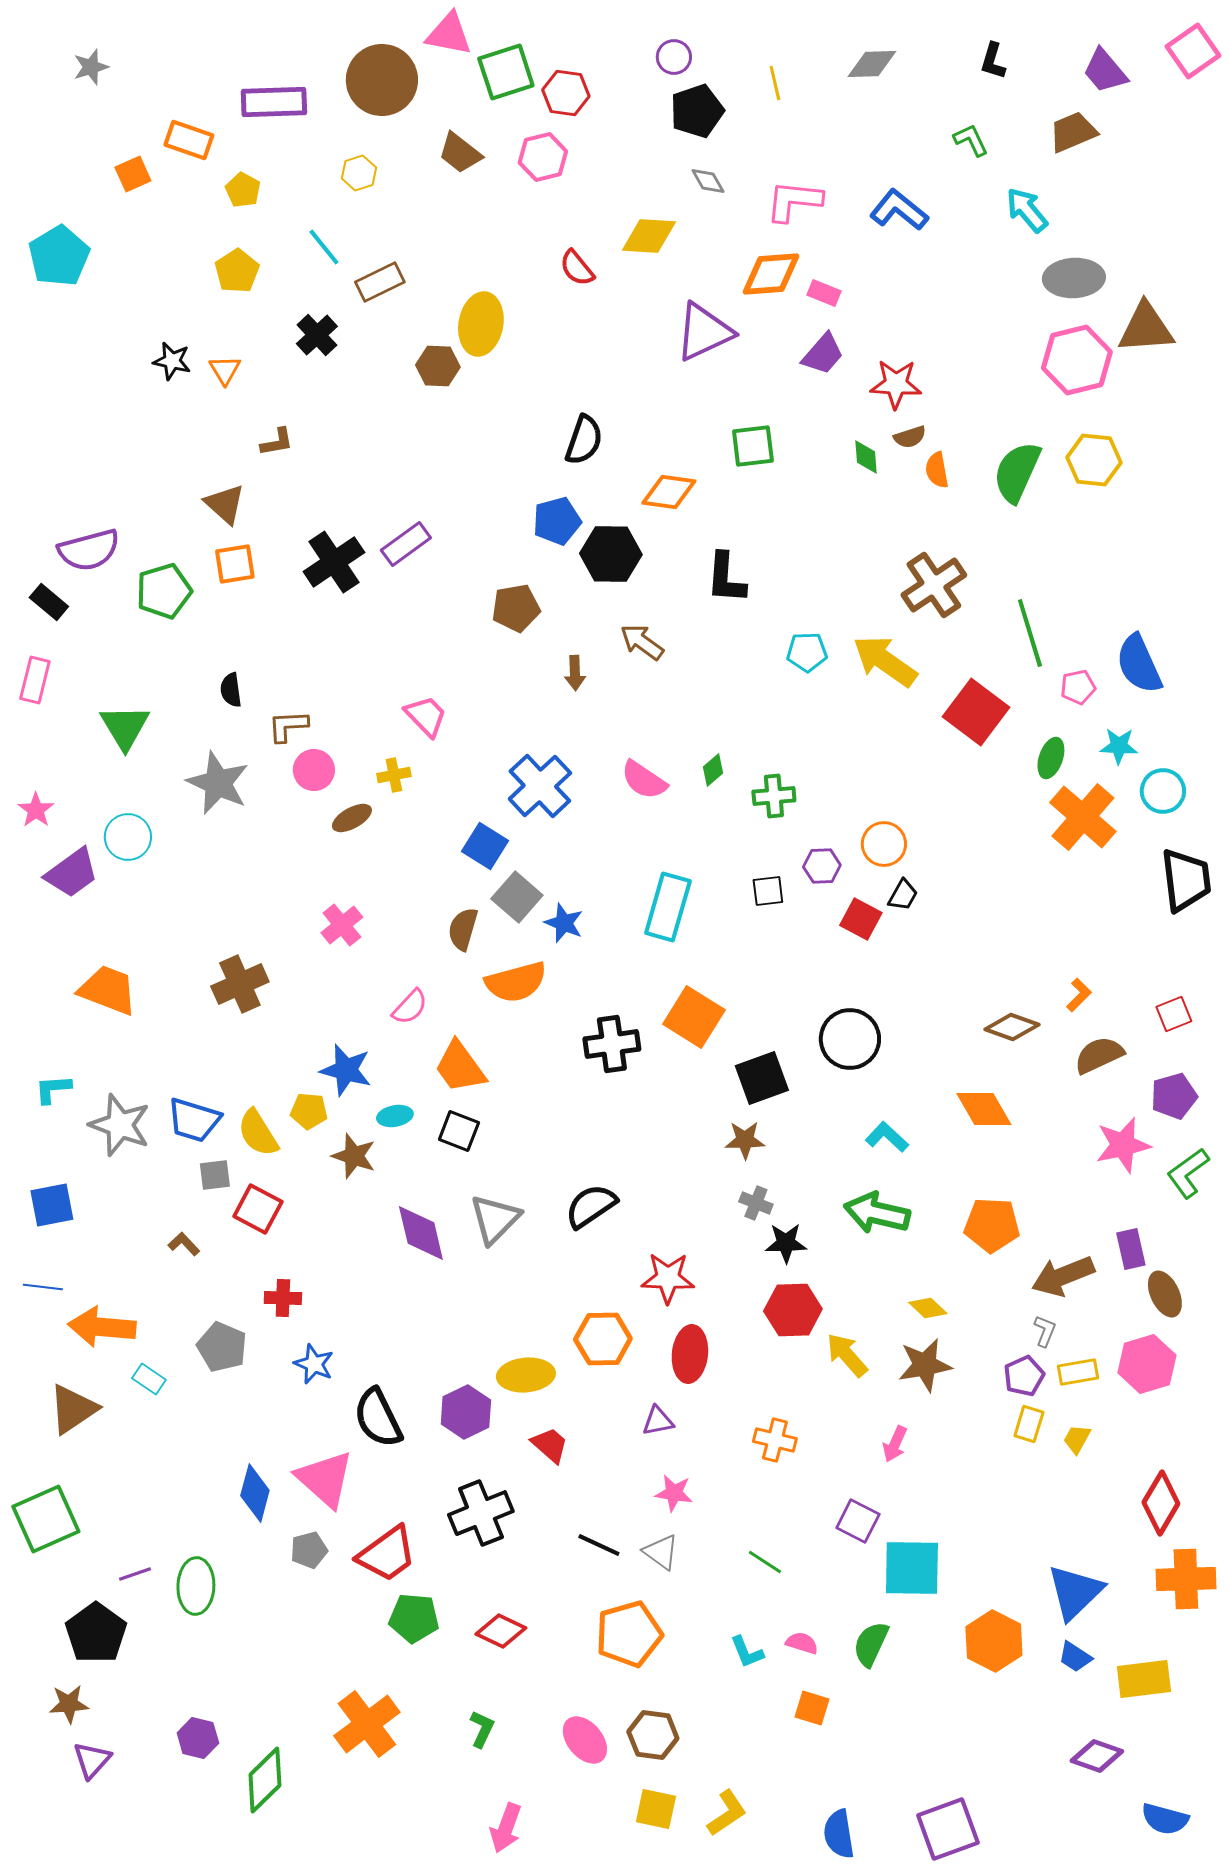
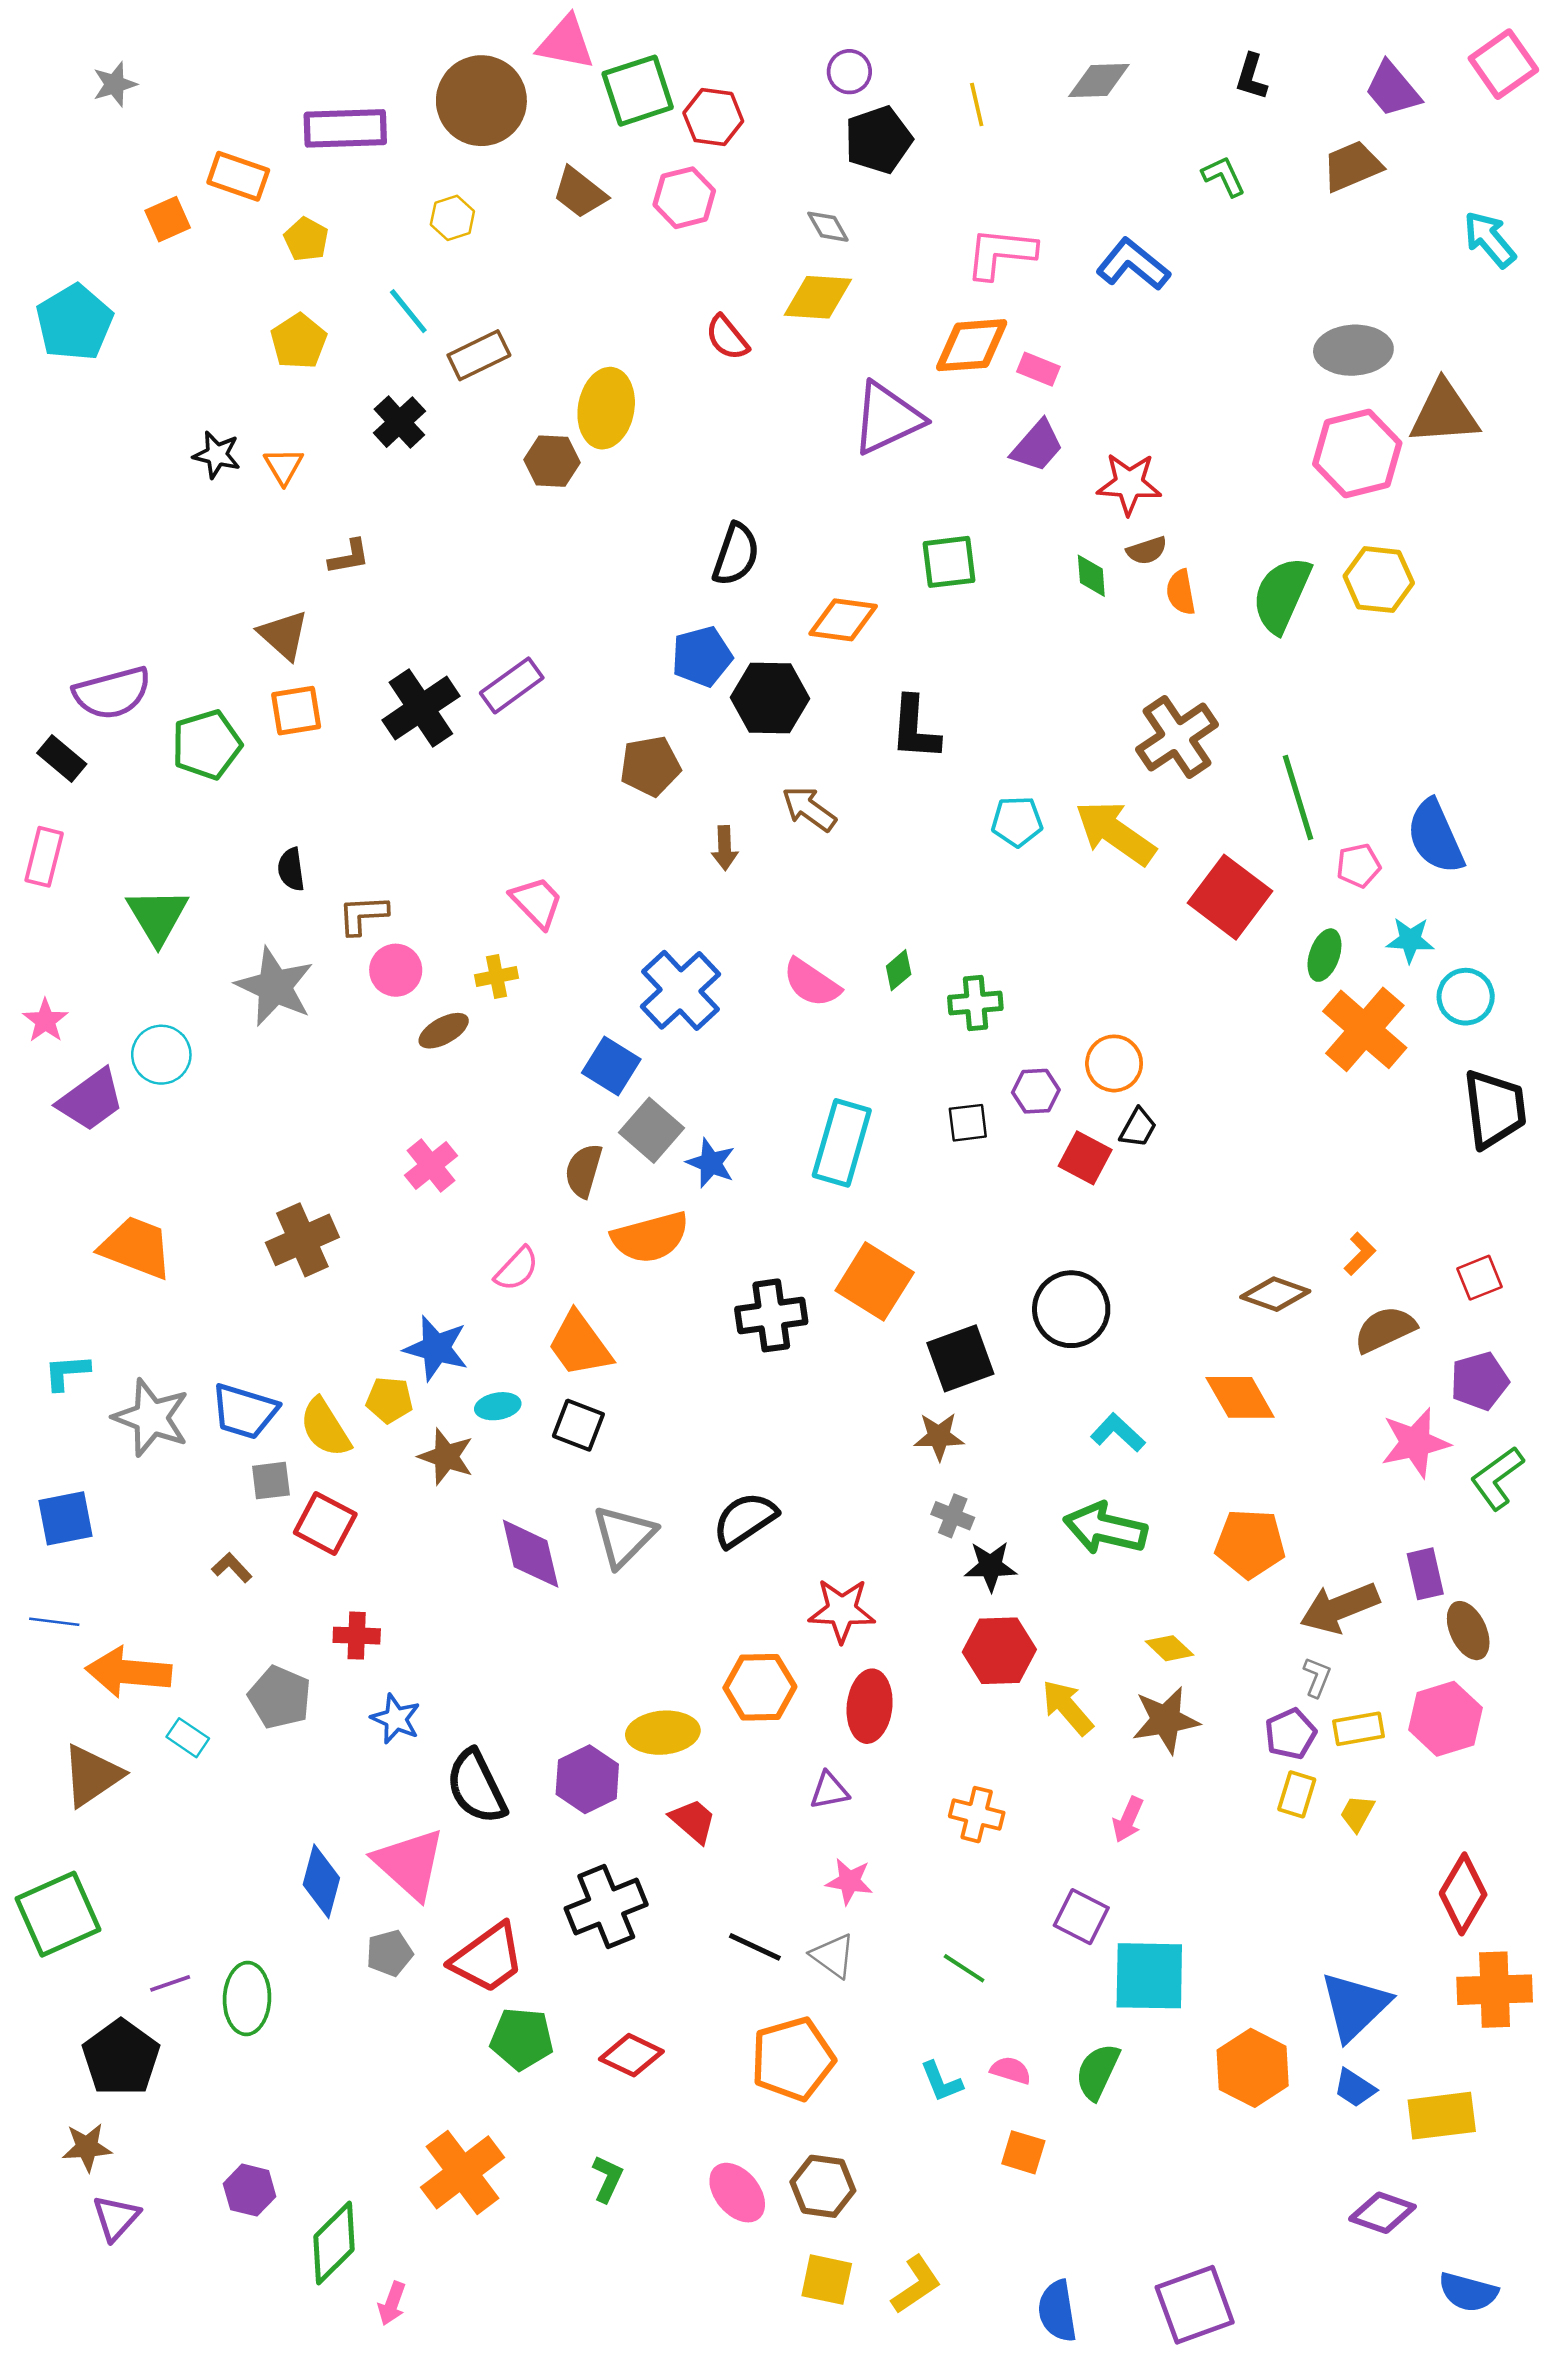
gray diamond: (708, 181) -> (828, 227), moved
cyan arrow: (1027, 210) -> (1490, 239), moved
pink arrow: (506, 1828) -> (392, 2303), moved, size x0.7

